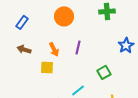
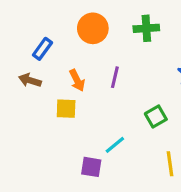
green cross: (107, 11) -> (146, 28), moved
blue rectangle: (22, 22) -> (42, 49), moved

